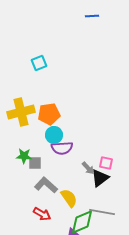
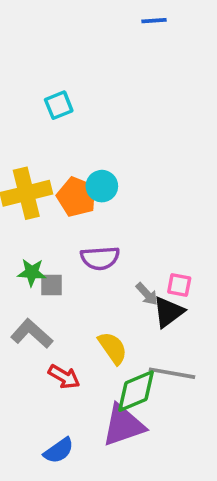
orange pentagon: (49, 114) -> (77, 197), turned 30
cyan circle: (54, 135) -> (102, 186), moved
gray L-shape: (46, 185) -> (32, 334), moved

